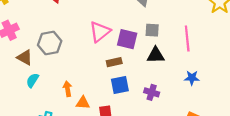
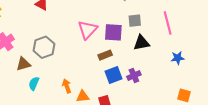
brown triangle: (25, 57) -> (23, 64), turned -35
purple cross: (152, 92) -> (134, 76), moved, turned -32

